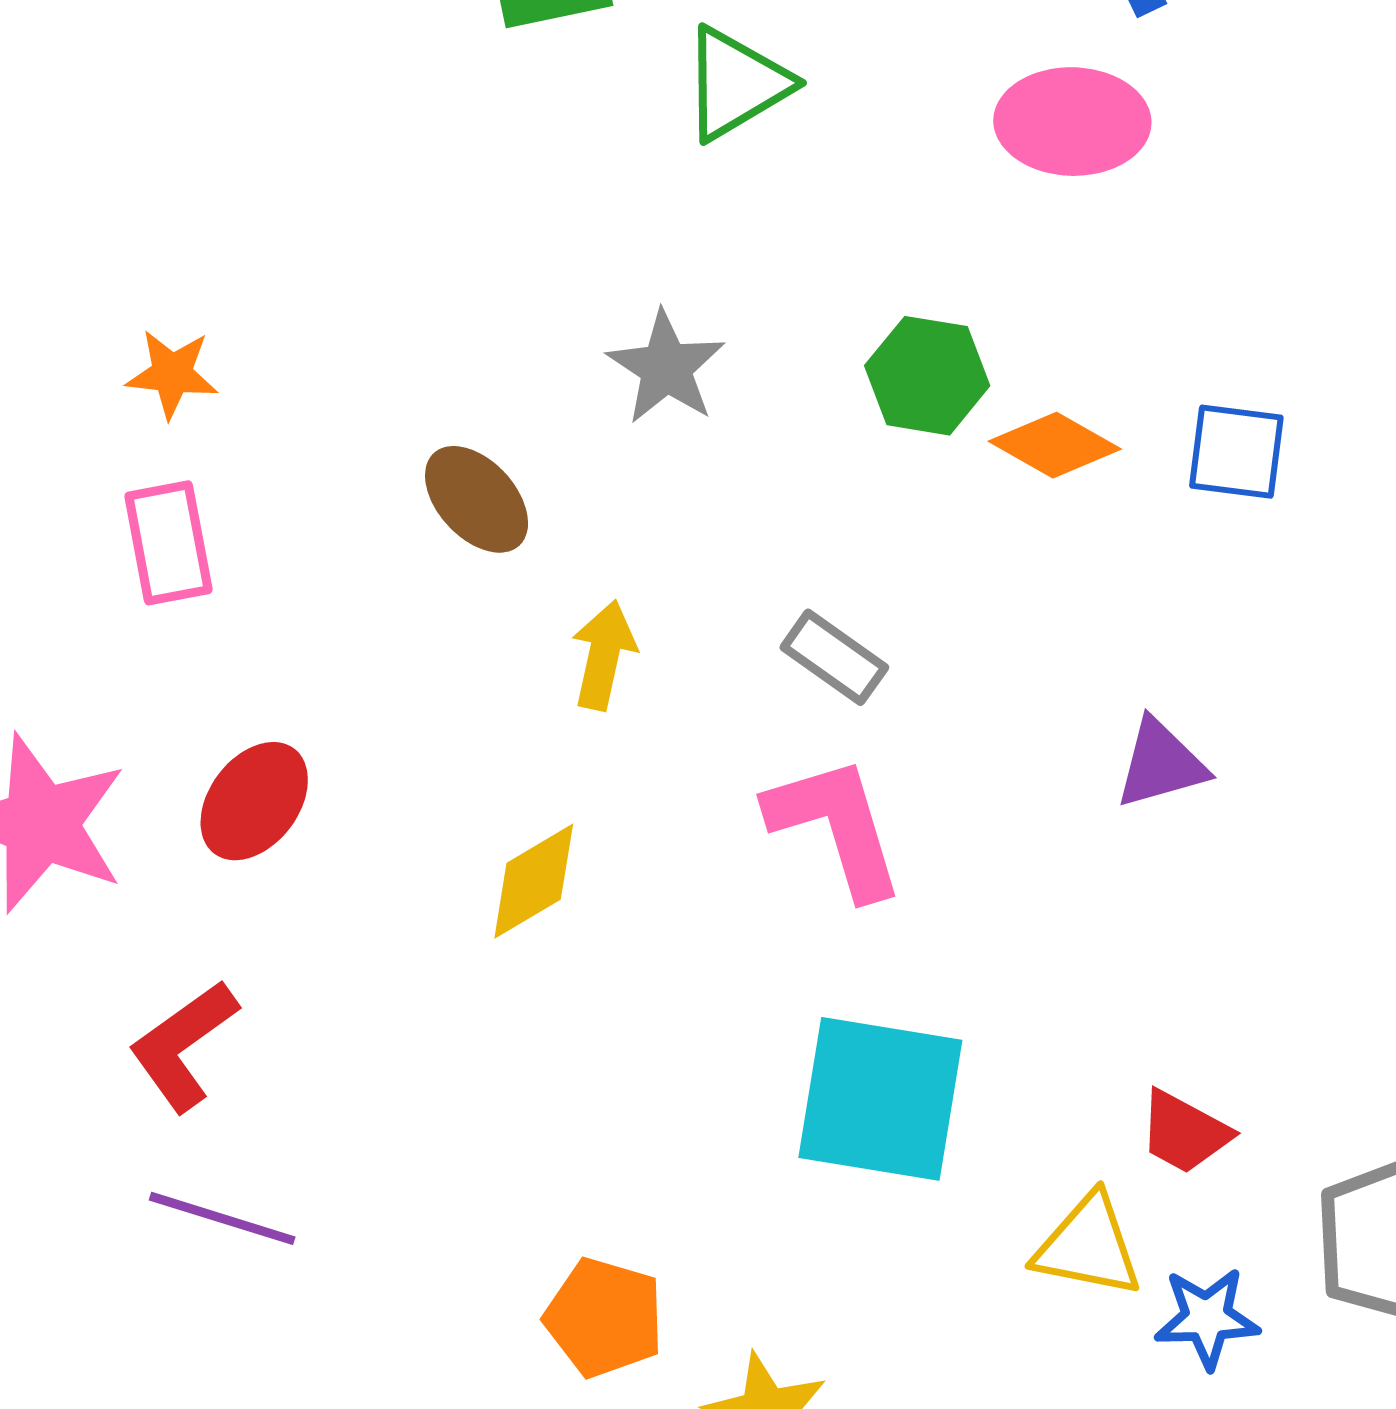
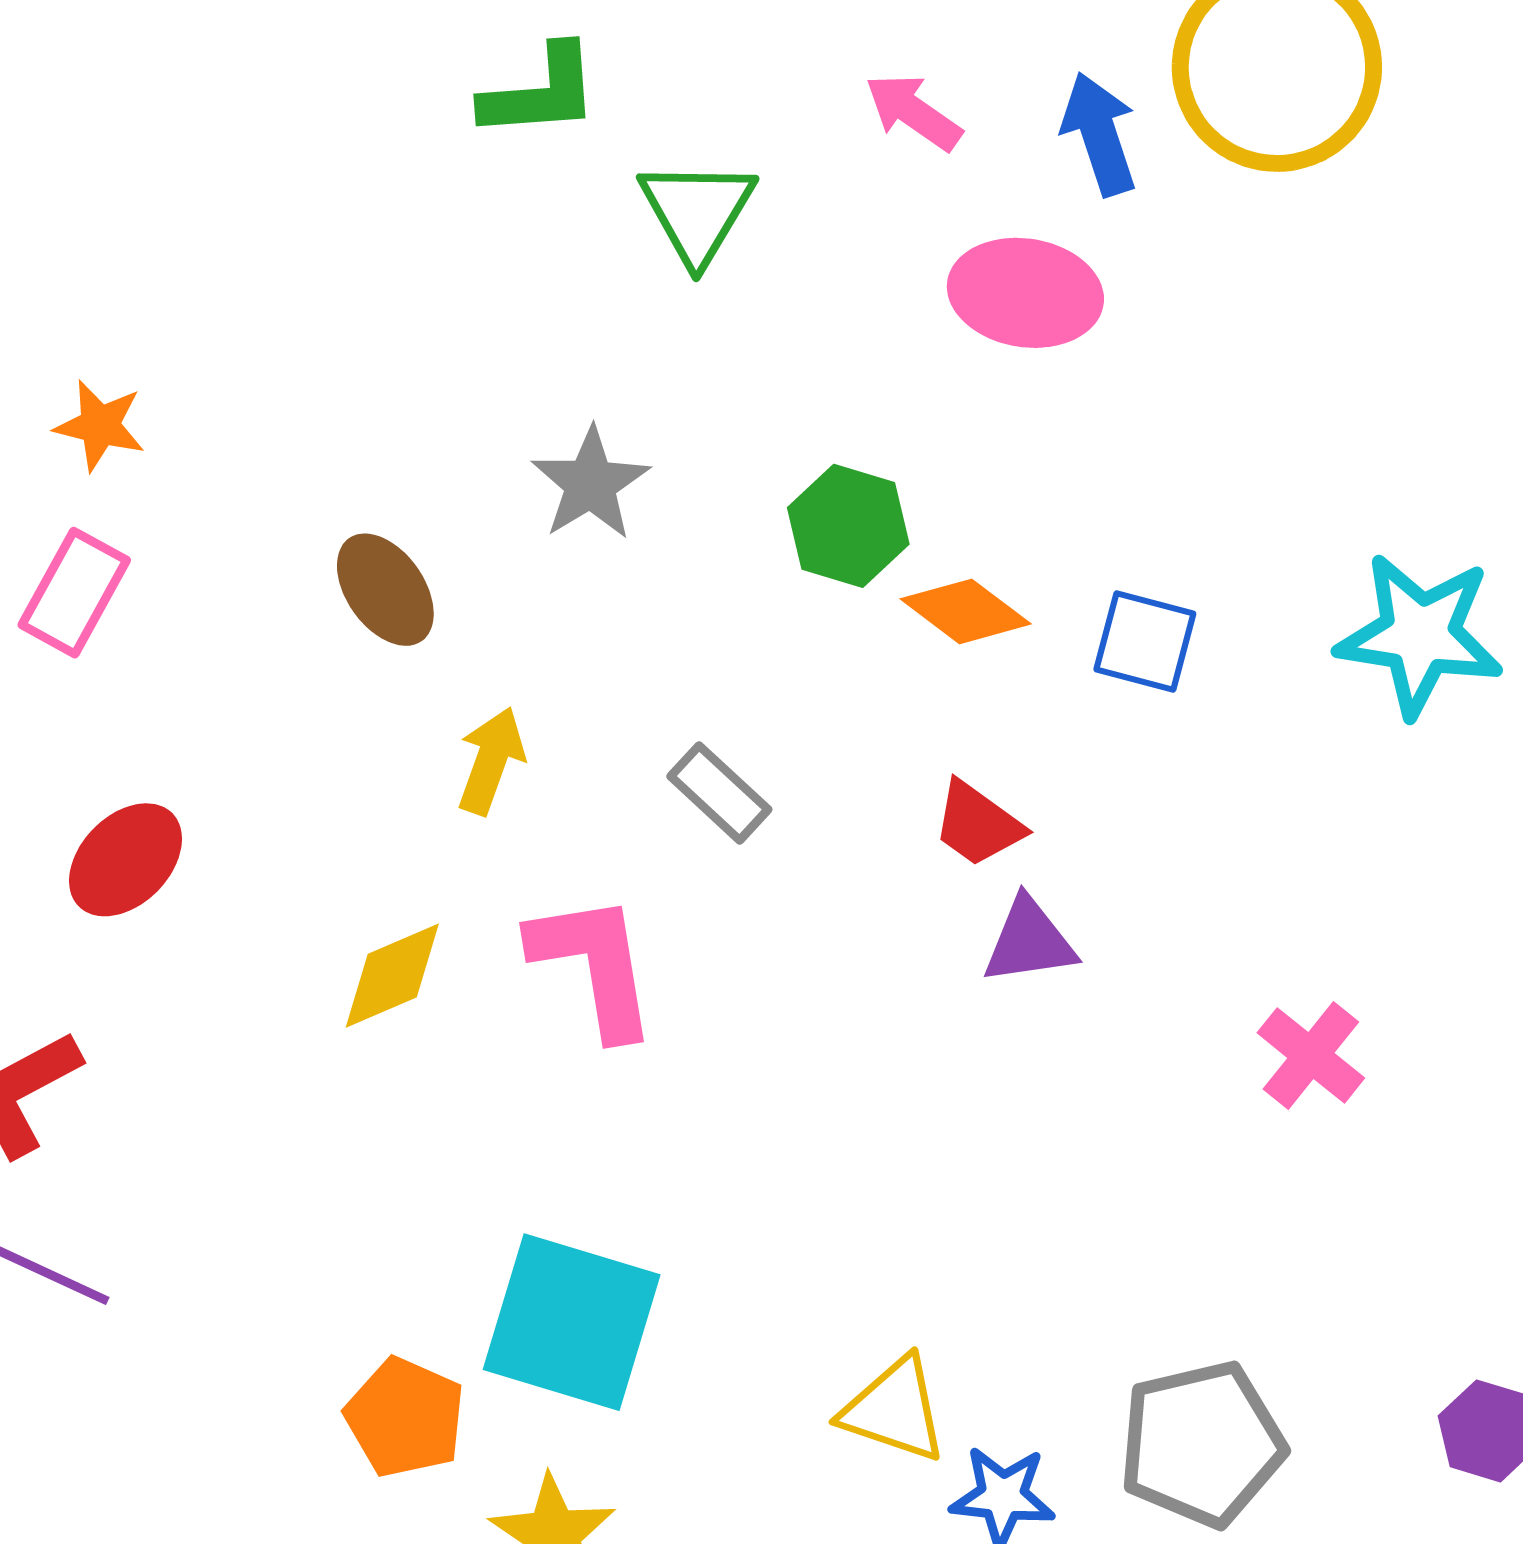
green triangle: (736, 84) -> (697, 211), turned -36
pink rectangle: (168, 543) -> (74, 593), turned 32
pink L-shape: (836, 826) -> (594, 965), moved
cyan square: (880, 1099) -> (572, 1322), moved
red trapezoid: (1184, 1132) -> (978, 824), moved

